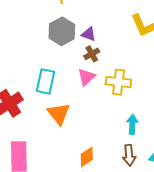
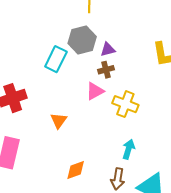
purple triangle: (89, 34) -> (108, 49), turned -49
cyan rectangle: (45, 81) -> (56, 59), moved
orange triangle: (59, 114) -> (59, 121), size x0.7

